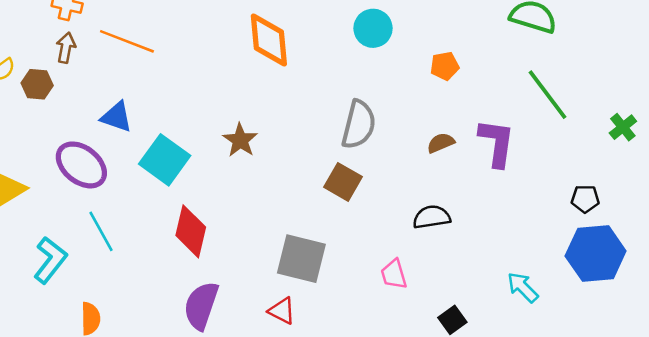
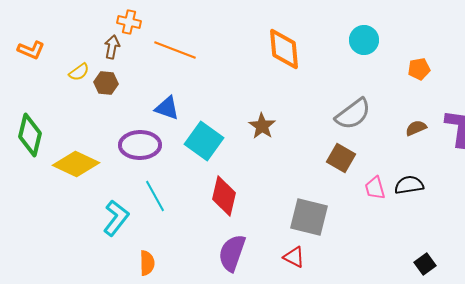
brown arrow: (66, 48) -> (112, 47), moved
gray semicircle: (359, 125) -> (353, 114), turned 39
purple ellipse: (81, 165) -> (140, 145), turned -39
pink trapezoid: (394, 274) -> (375, 188), moved

